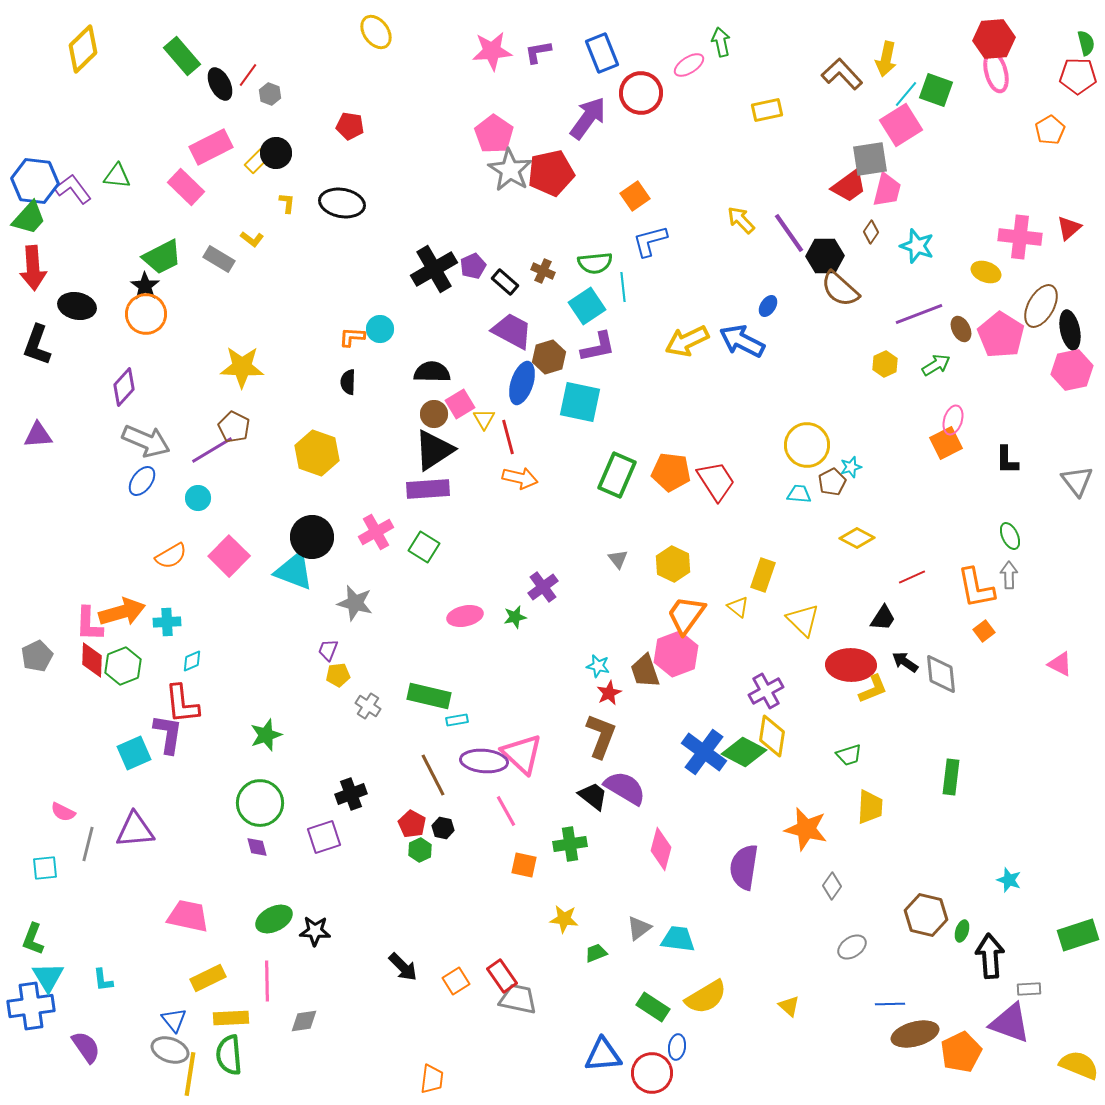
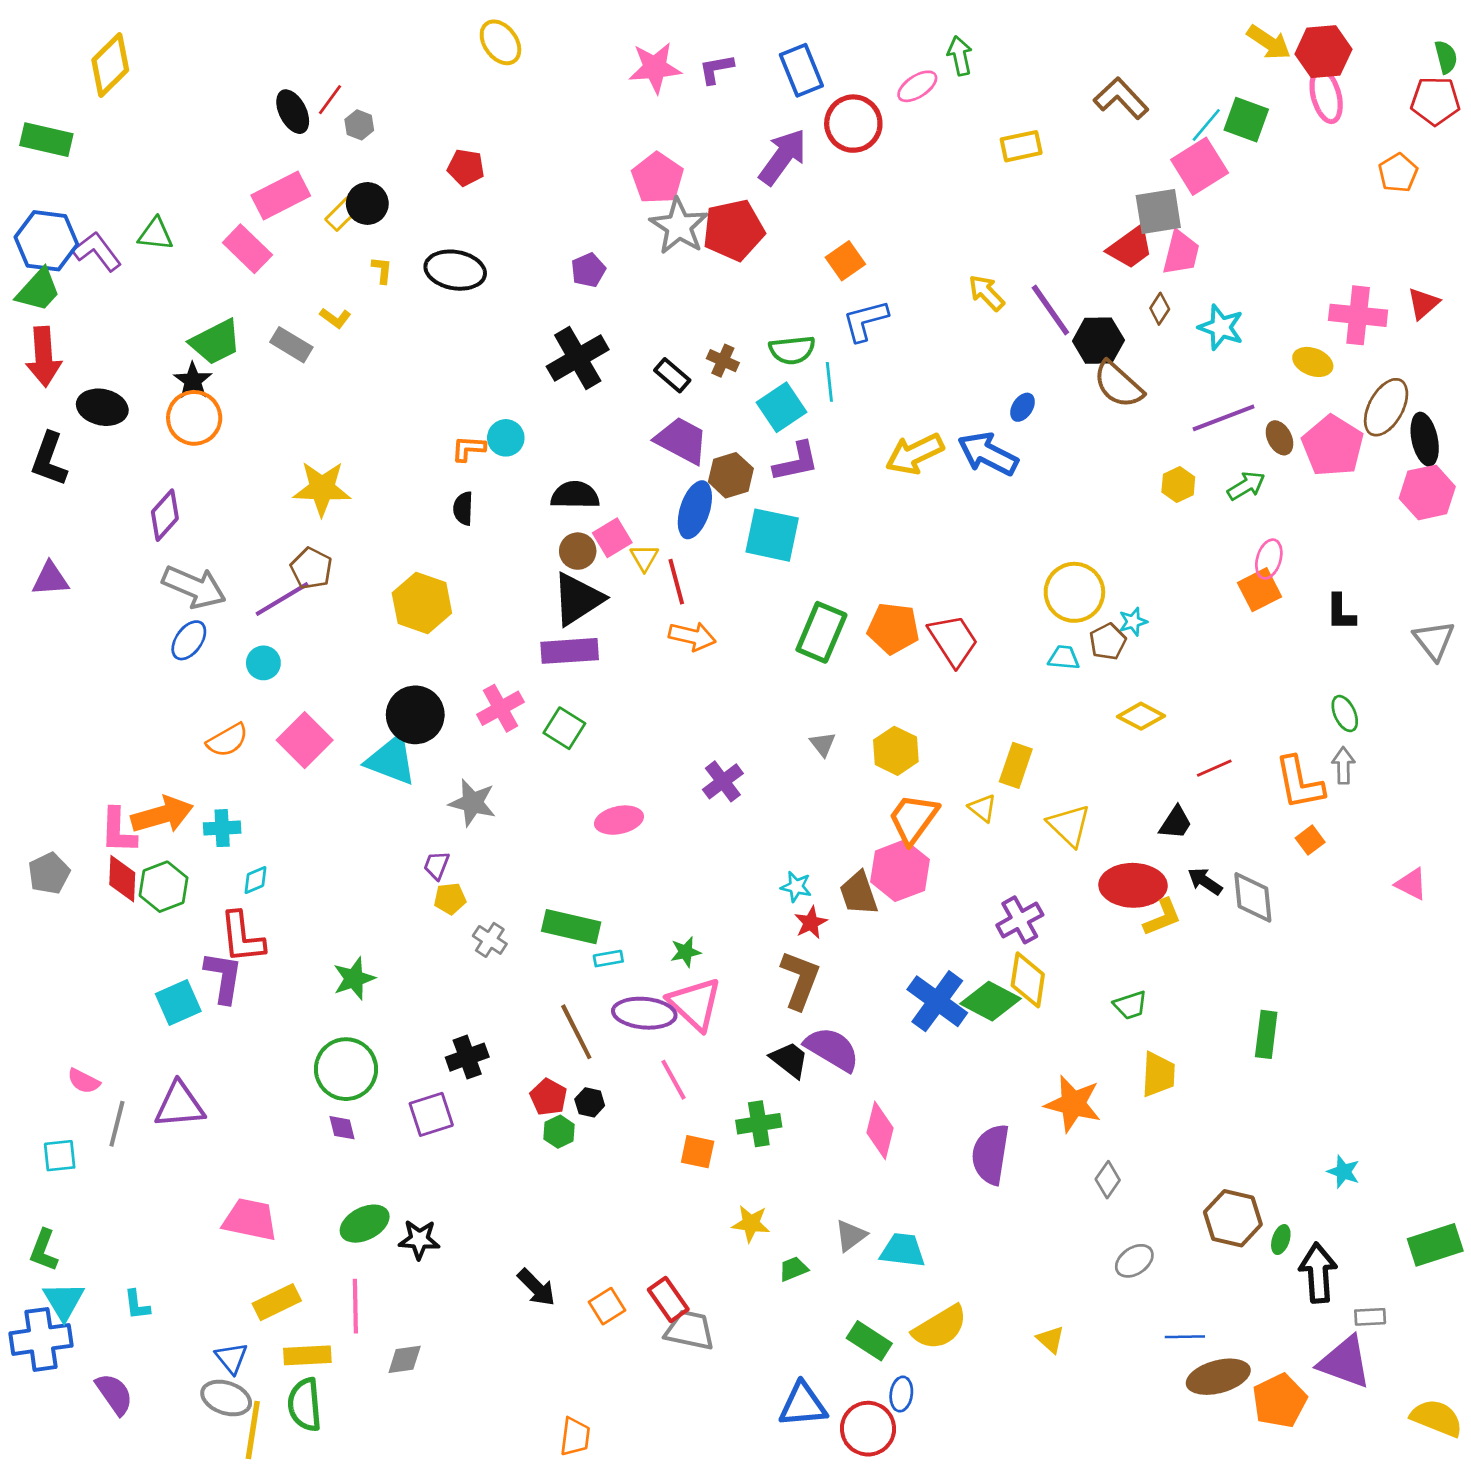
green rectangle: (182, 56) -> (46, 140), moved, turned -36
yellow arrow: (886, 59) -> (1269, 42), moved, turned -68
purple pentagon: (473, 266) -> (588, 270), moved
green star: (515, 617) -> (686, 952), moved

